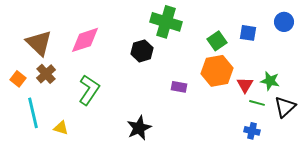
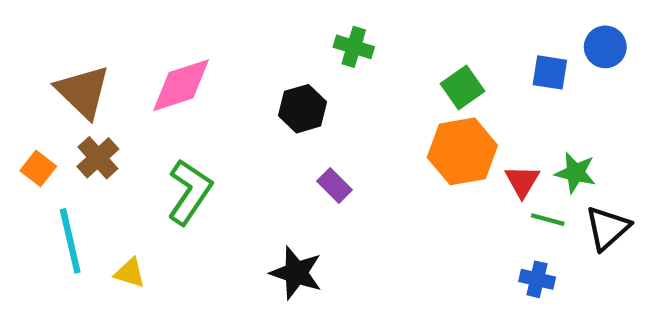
green cross: (166, 22) -> (354, 47), size x0.6
blue square: (248, 33) -> (550, 72), moved
purple rectangle: (179, 87) -> (335, 185), moved, turned 35
black star: (139, 128) -> (296, 273), turned -30

